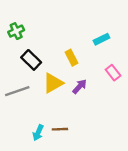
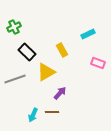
pink rectangle: (113, 73) -> (98, 63), turned -32
purple arrow: (80, 86) -> (60, 93), moved

